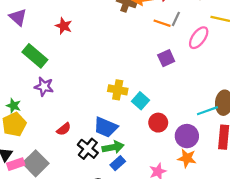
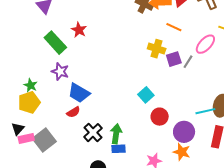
gray line: (176, 19) -> (188, 62), moved
red star: (64, 26) -> (79, 30), moved
yellow cross: (118, 90) -> (157, 49), moved
blue trapezoid: (106, 127) -> (79, 93), moved
green arrow: (113, 147) -> (116, 134), turned -78
blue rectangle: (118, 163) -> (118, 149), turned 32

